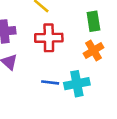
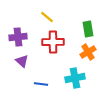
blue line: (50, 82) -> (41, 84), moved

